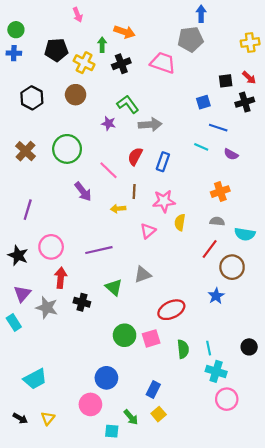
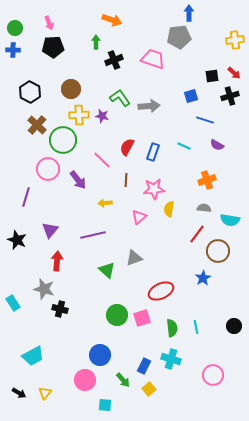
pink arrow: (78, 15) -> (49, 23), moved
orange arrow: (125, 32) -> (112, 20), moved
yellow cross: (84, 63) -> (79, 115), moved, turned -30
gray arrow: (150, 124) -> (149, 106), moved
cyan line: (201, 147) -> (184, 146), moved
brown cross: (26, 151) -> (37, 125), moved
yellow arrow: (118, 209) -> (105, 203), moved
pink circle: (51, 247) -> (48, 169), moved
purple triangle: (22, 294) -> (50, 230), moved
black cross: (82, 302) -> (60, 309), moved
cyan cross: (216, 371) -> (171, 359), moved
green arrow: (131, 417) -> (123, 380), moved

